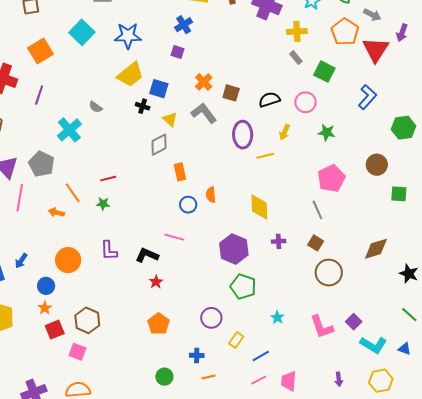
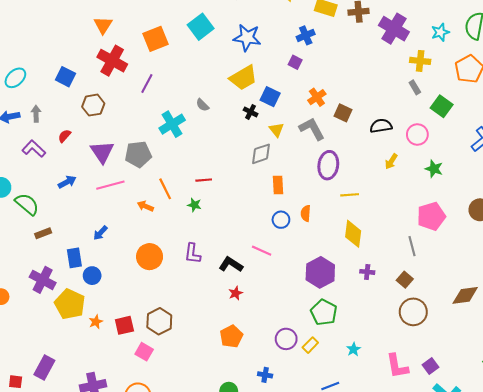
purple ellipse: (243, 135) -> (328, 165), moved
yellow line: (265, 156) -> (350, 195), moved
gray pentagon: (42, 164) -> (138, 154), turned 30
pink line: (20, 198) -> (110, 185), turned 56
blue arrow: (21, 261) -> (100, 233), moved
blue circle: (46, 286) -> (92, 276), moved
orange star: (45, 308) -> (96, 322), moved
yellow rectangle: (236, 340) -> (310, 345), moved

